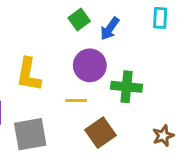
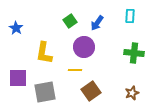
green square: (79, 19) -> (70, 21), moved
green cross: (127, 87) -> (134, 53), moved

